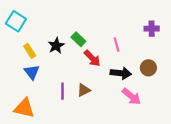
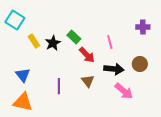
yellow rectangle: (30, 51) -> (34, 41), moved
blue triangle: (32, 72) -> (23, 75), moved
brown triangle: (84, 90) -> (88, 81), moved, turned -40

